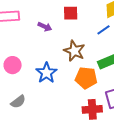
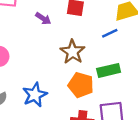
blue star: (46, 73) -> (35, 95), moved

